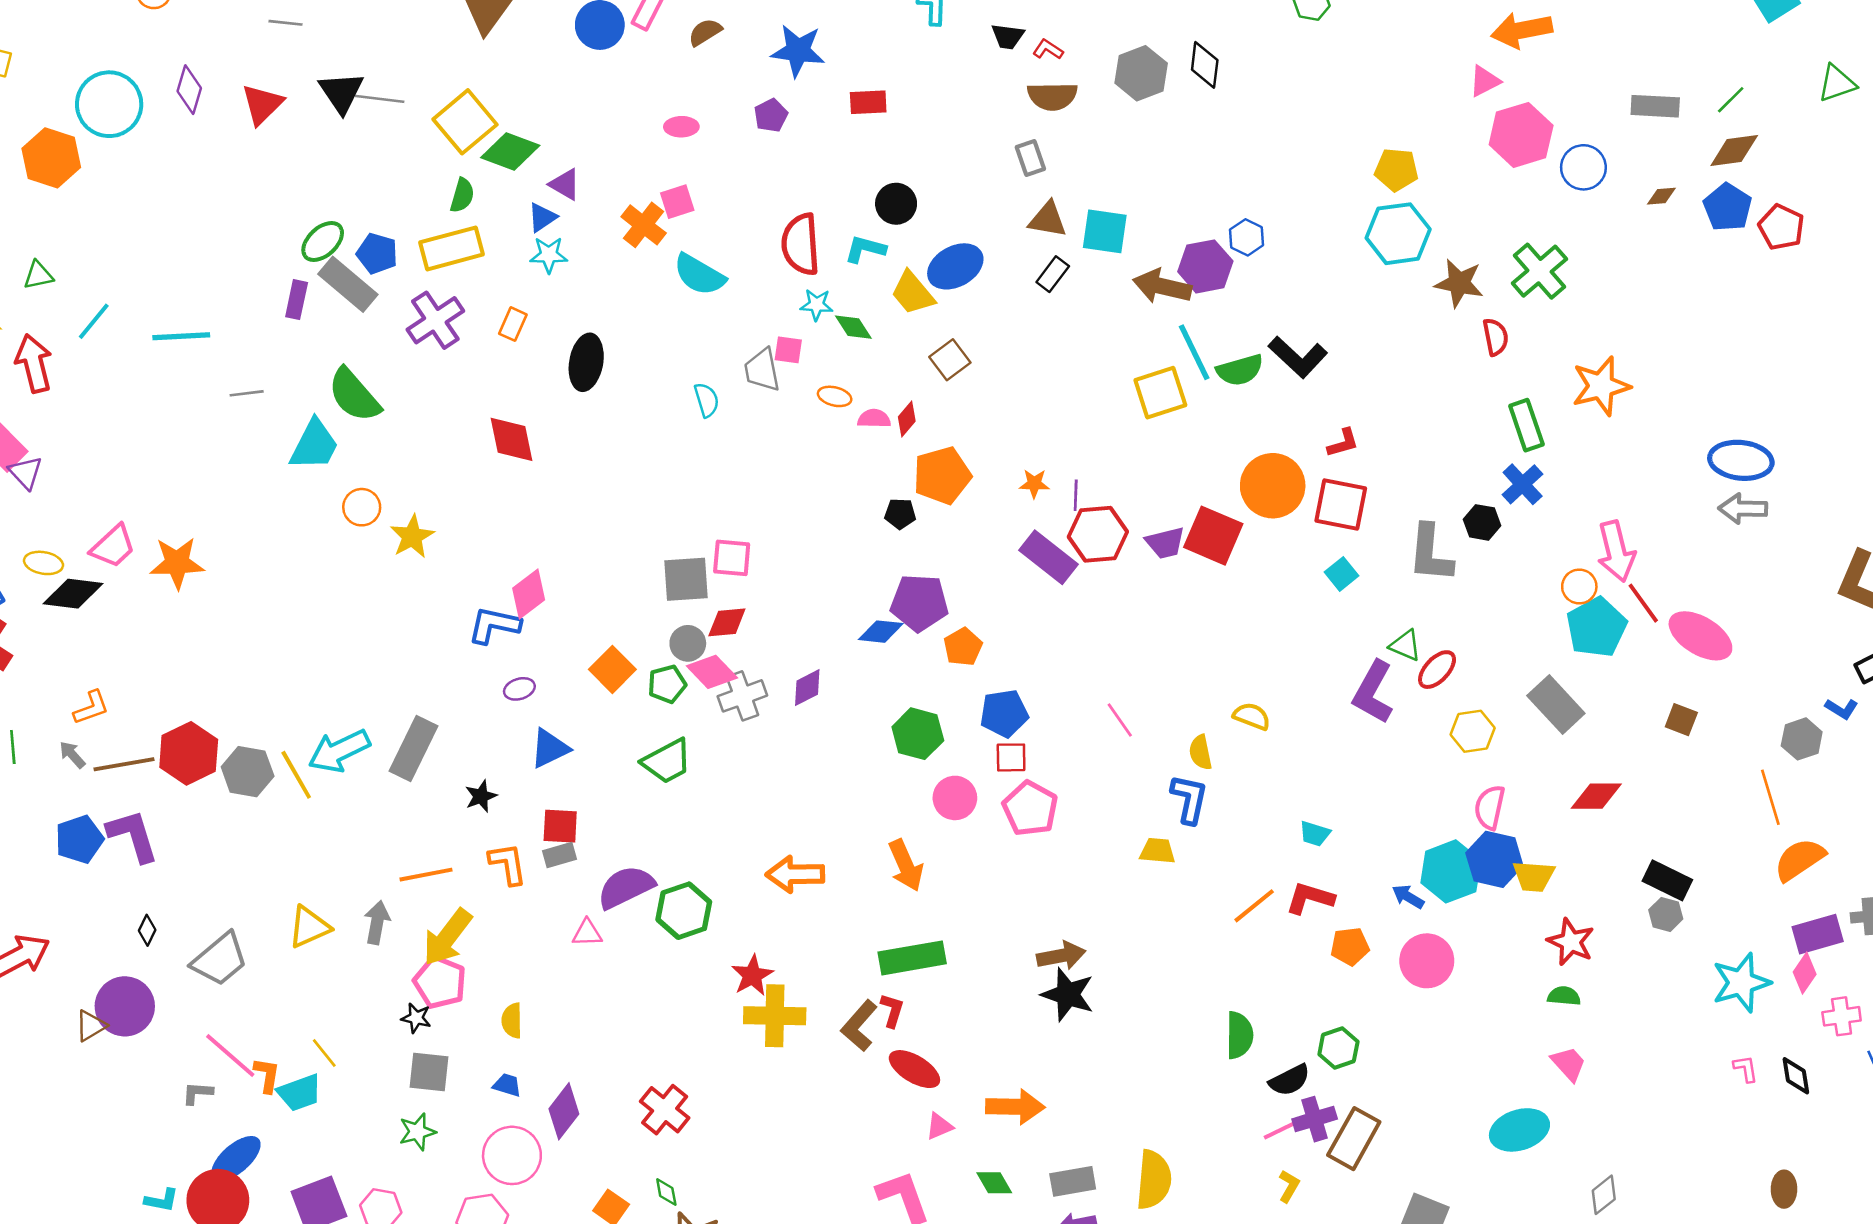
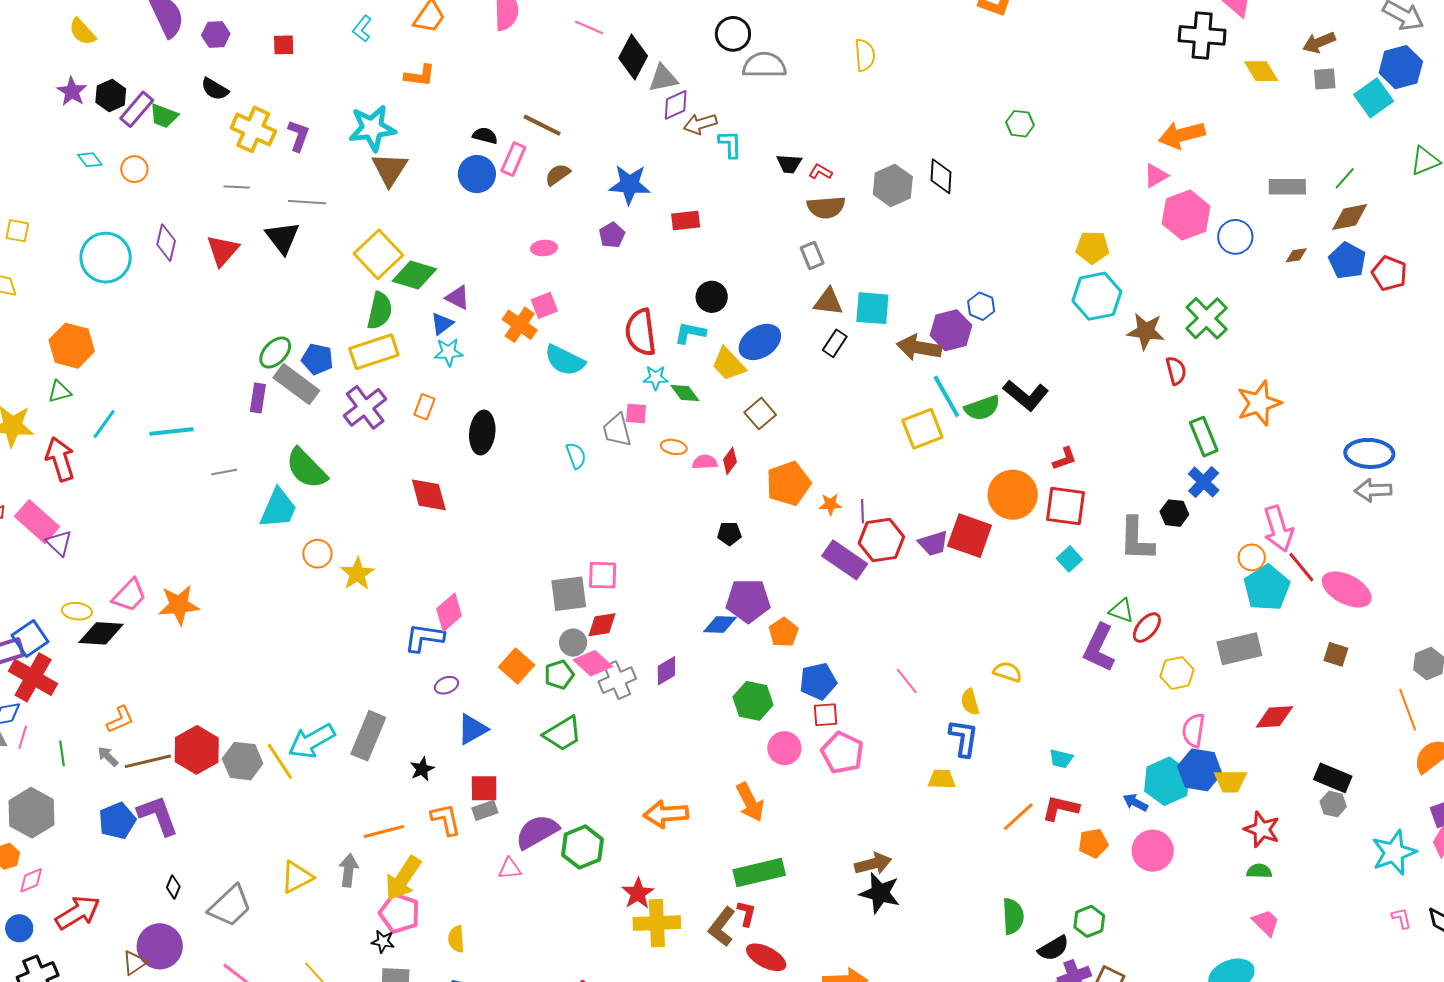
gray line: (380, 99) -> (307, 202), moved
orange hexagon: (51, 158) -> (72, 346), moved
green semicircle: (462, 195) -> (380, 311), size x1.4
orange pentagon: (942, 475) -> (788, 483), moved
gray rectangle: (1556, 705) -> (1239, 649), turned -57

